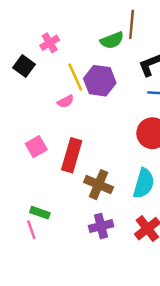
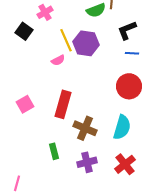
pink square: (36, 147) -> (25, 104), moved
green rectangle: (40, 213) -> (54, 151), moved, turned 56
pink line: (31, 230) -> (17, 183), moved, turned 35

